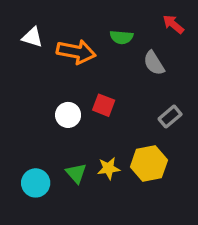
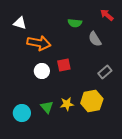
orange arrow: (76, 52) -> (39, 43), moved
red square: (104, 105) -> (64, 65), turned -32

